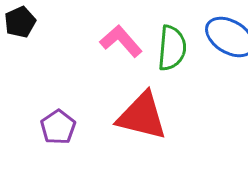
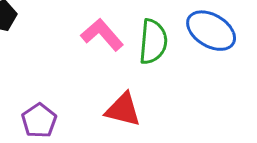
red triangle: (142, 116) -> (123, 110), size x0.7

